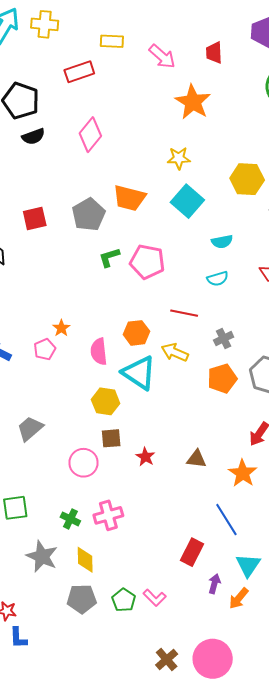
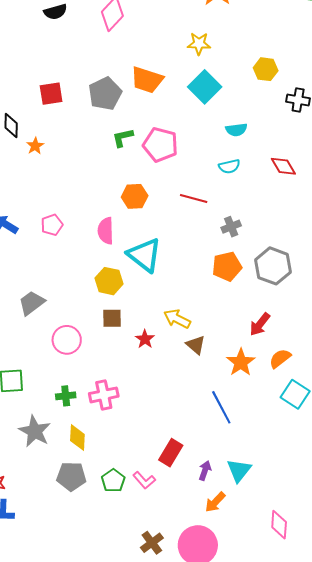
yellow hexagon: (247, 179) -> (266, 69), size x0.7
orange star: (61, 328) -> (35, 146), moved
orange hexagon: (136, 333) -> (135, 196), moved
yellow arrow: (175, 352) -> (177, 319), moved
brown triangle: (196, 459) -> (196, 345), turned 30
pink circle: (83, 463) -> (67, 340), moved
green cross: (70, 519) -> (66, 396), turned -36
red rectangle: (192, 552) -> (171, 453), moved
cyan triangle: (248, 565) -> (239, 470), moved
orange arrow: (239, 598) -> (215, 502), moved

